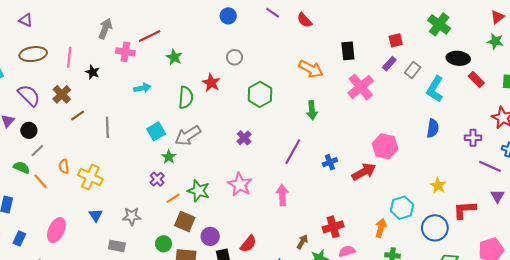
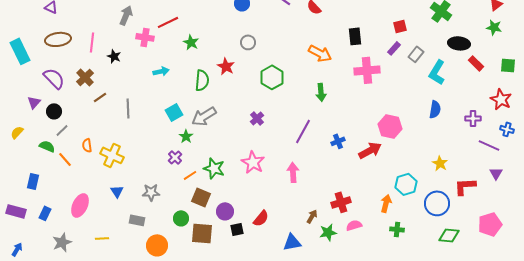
pink cross: (361, 87) -> (367, 70), turned 35

